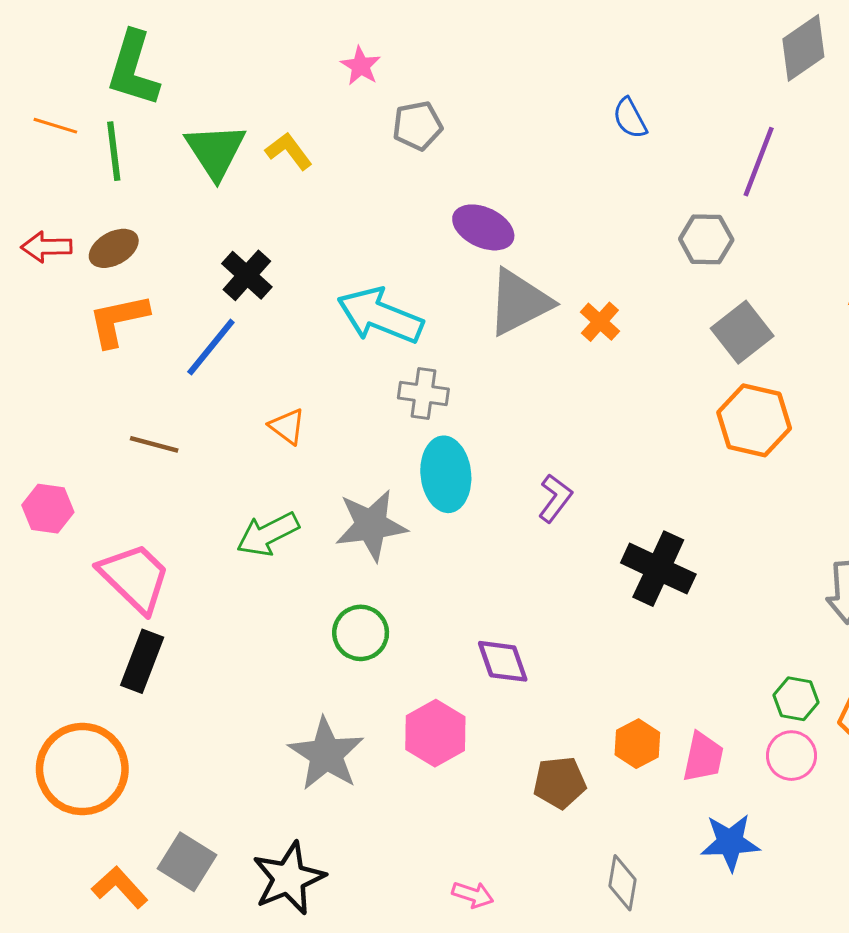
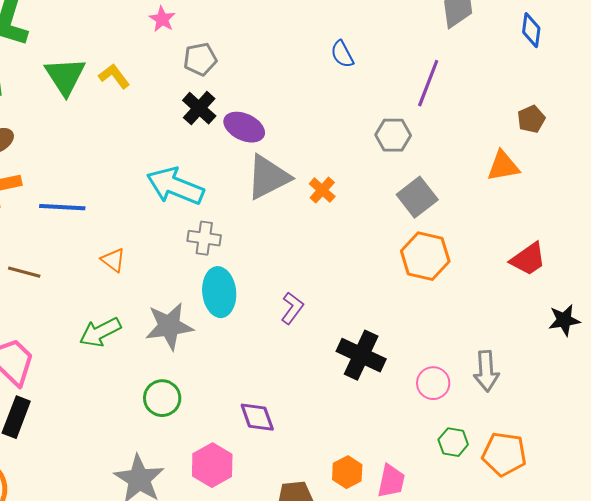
black cross: (247, 275) -> (199, 108), moved
blue line: (211, 347) -> (62, 207), turned 54
pink circle: (791, 756) -> (433, 383), moved

